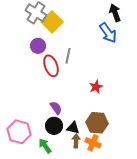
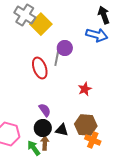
blue arrow: (108, 33) -> (97, 35), turned -40
purple circle: (38, 46) -> (65, 48), moved
brown arrow: (76, 141) -> (45, 143), moved
orange cross: (93, 143) -> (93, 140), moved

